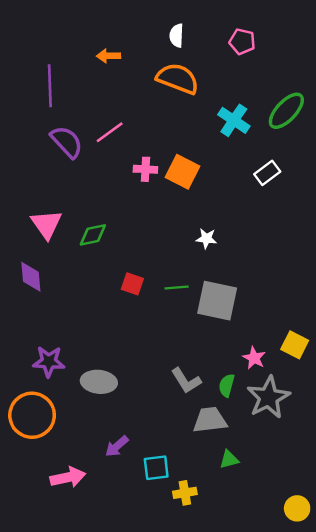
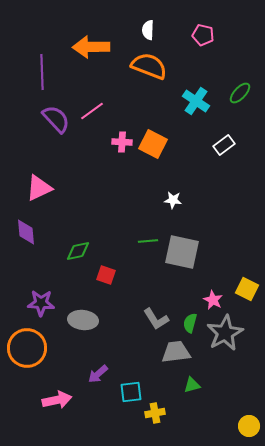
orange arrow: (108, 56) -> (91, 47), size x1.8
green ellipse: (286, 111) -> (240, 93), size x0.7
pink triangle: (46, 224) -> (39, 188), turned 40
green diamond: (93, 235) -> (78, 251), moved
red square: (132, 284) -> (106, 275), moved

